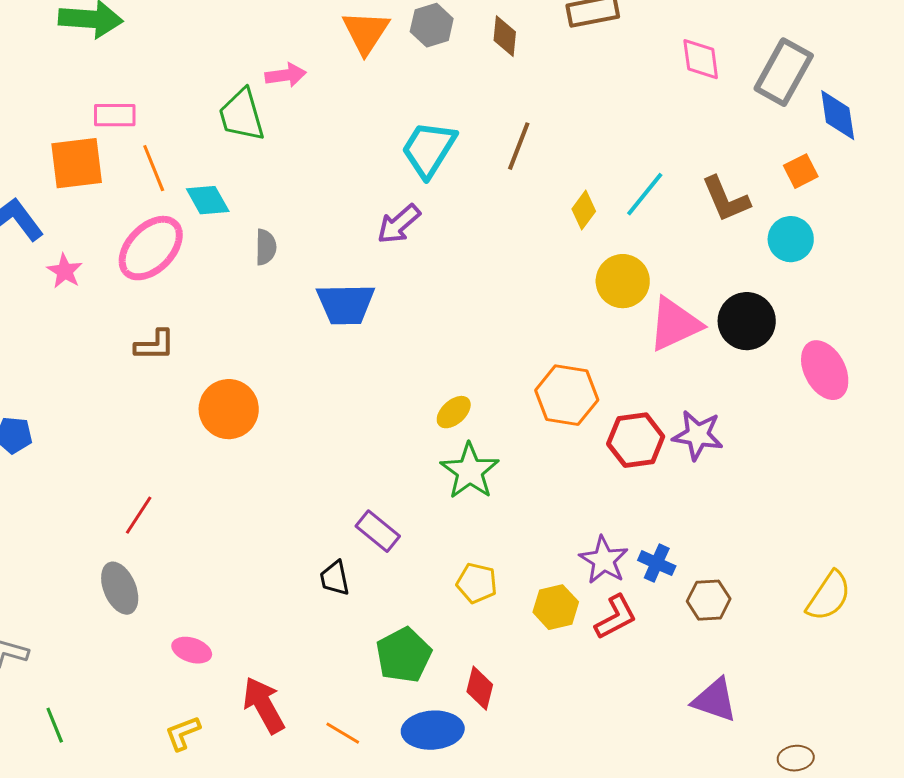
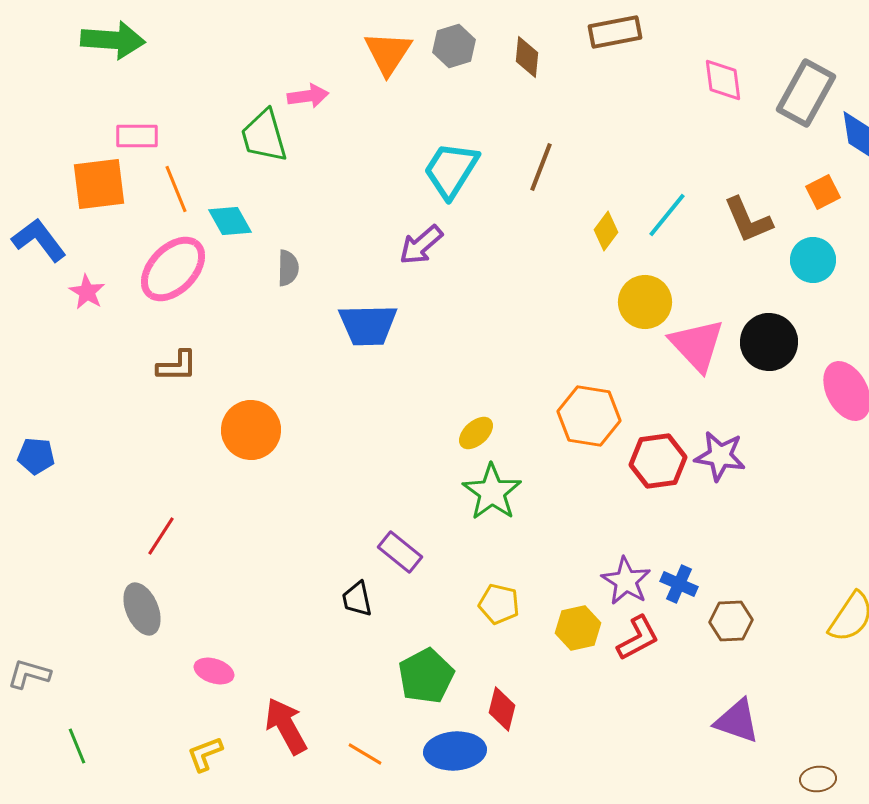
pink triangle: (675, 324) -> (697, 345), turned -48

